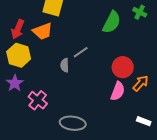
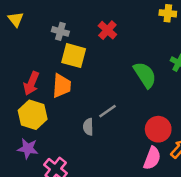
green semicircle: (112, 22) -> (145, 75), turned -60
orange trapezoid: (43, 31) -> (62, 86), turned -65
purple star: (15, 83) -> (28, 149), turned -30

